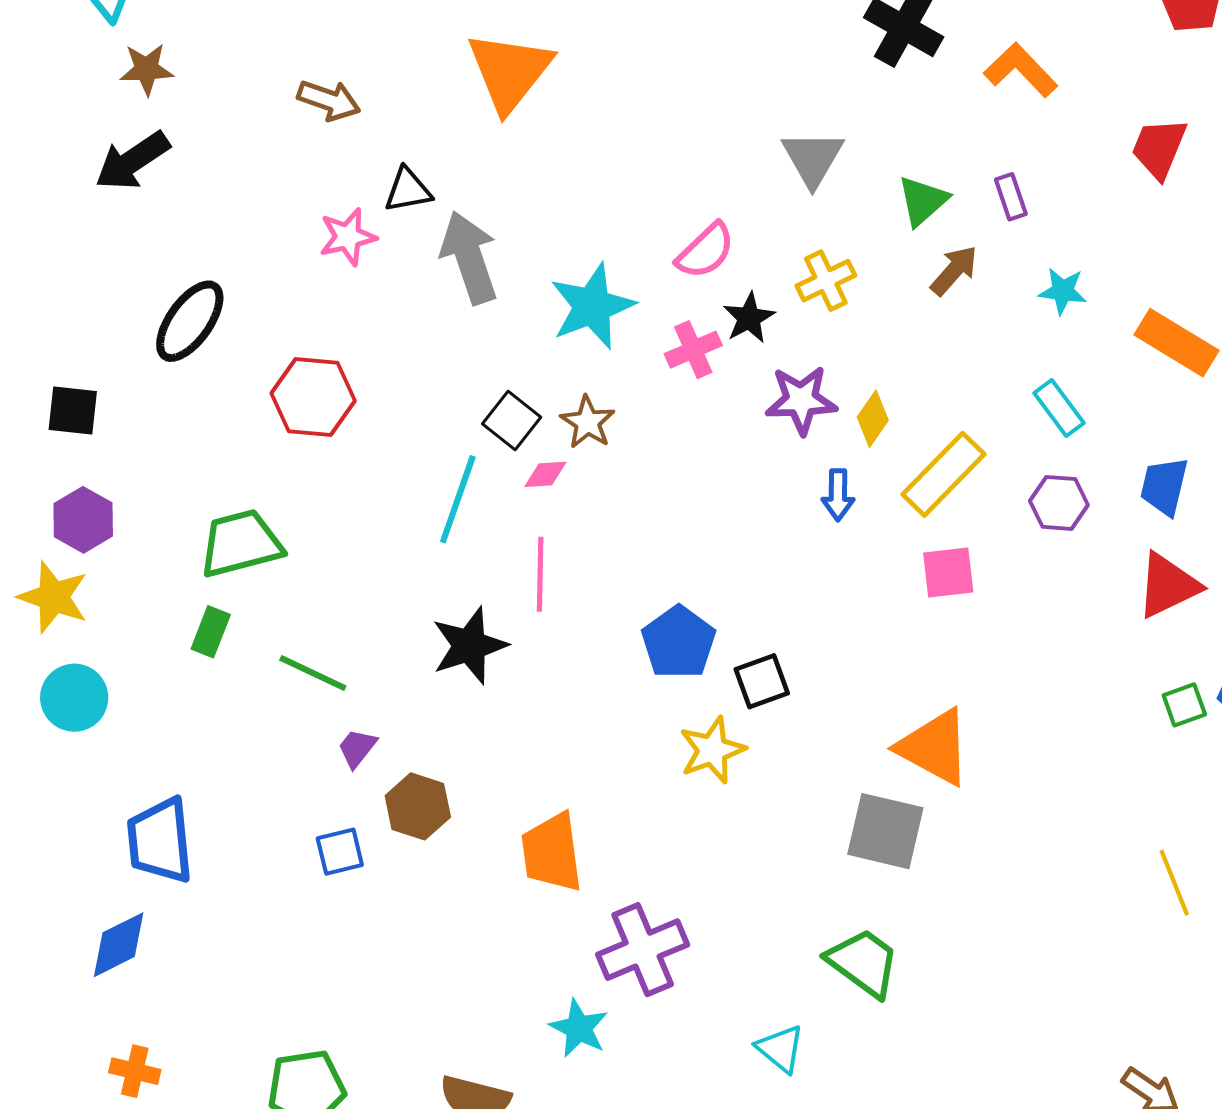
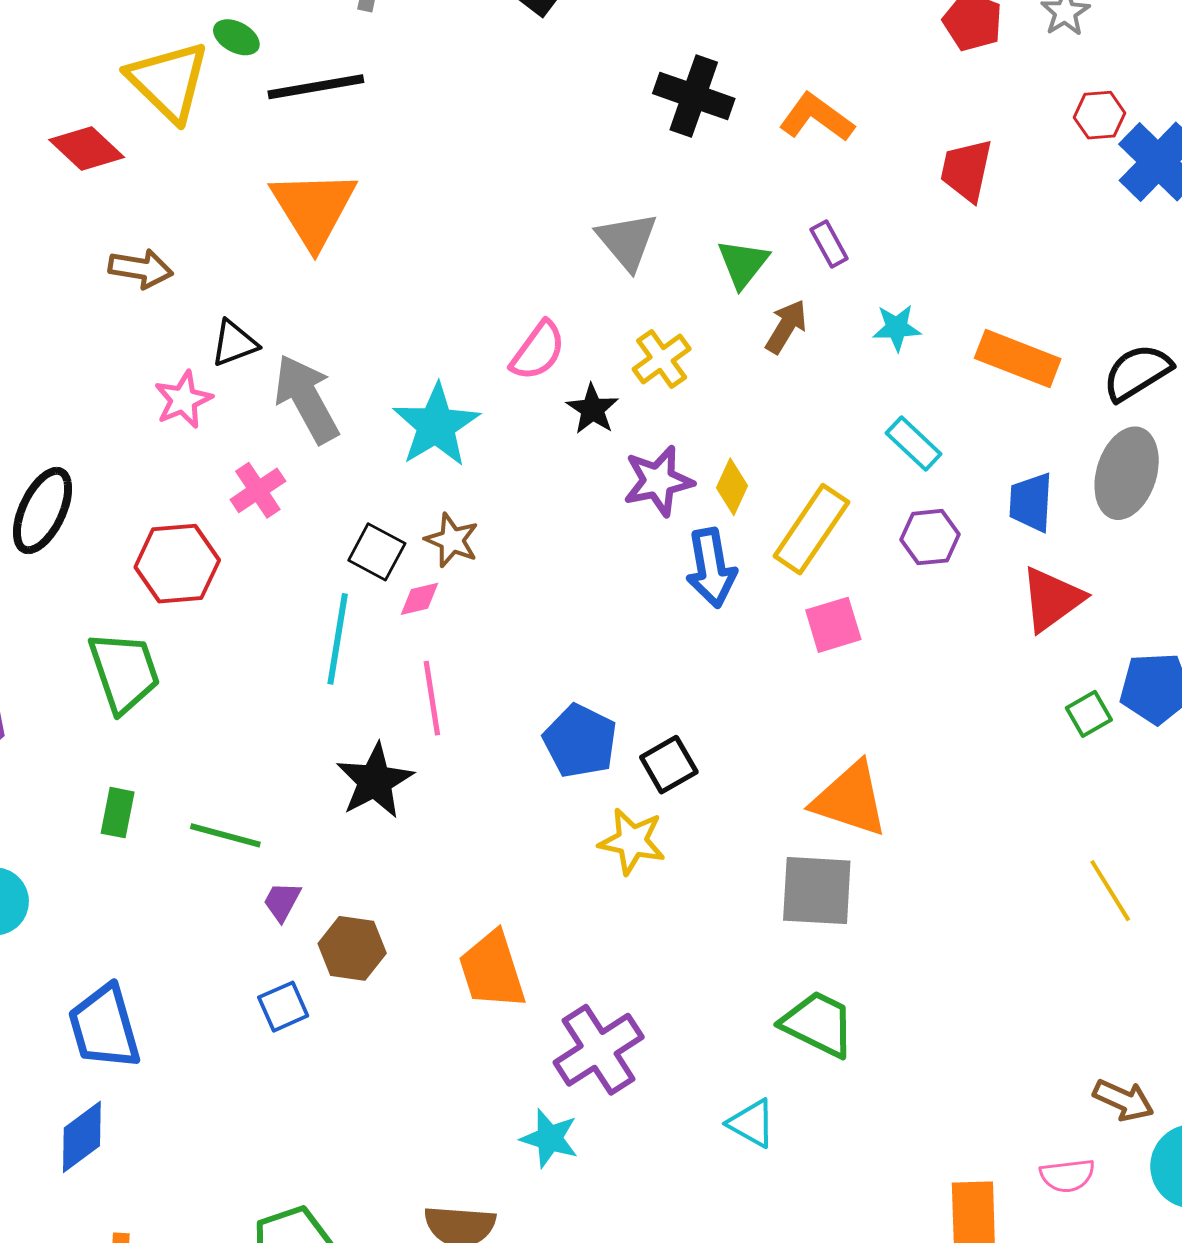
pink cross: (693, 350) -> (258, 490), moved
blue arrow: (838, 495) -> (711, 568), size x1.5
green trapezoid: (241, 543) -> (124, 672), moved, turned 96
yellow star: (712, 750) -> (632, 841), turned -30

